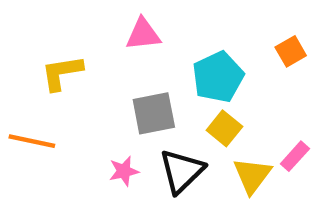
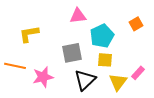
pink triangle: (143, 34) -> (78, 16), moved
yellow square: (224, 128) -> (105, 60), turned -35
pink star: (124, 171) -> (43, 77), moved, size x1.5

